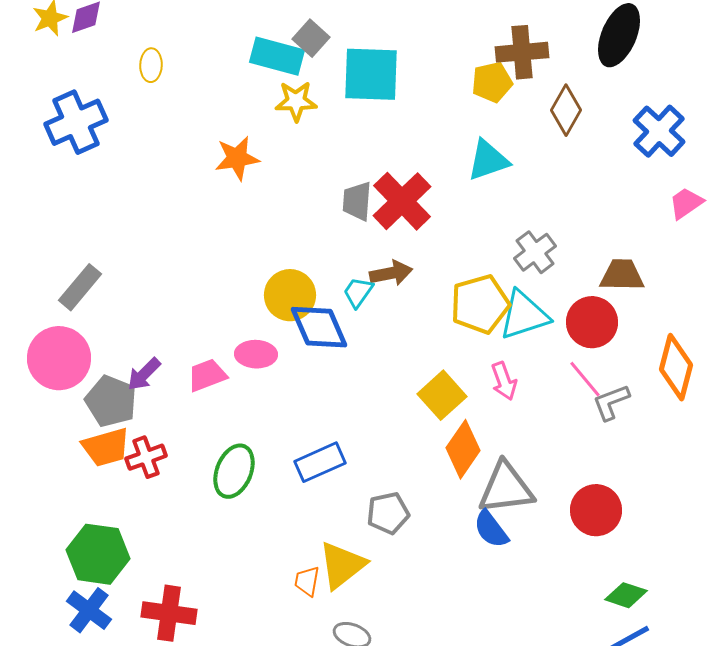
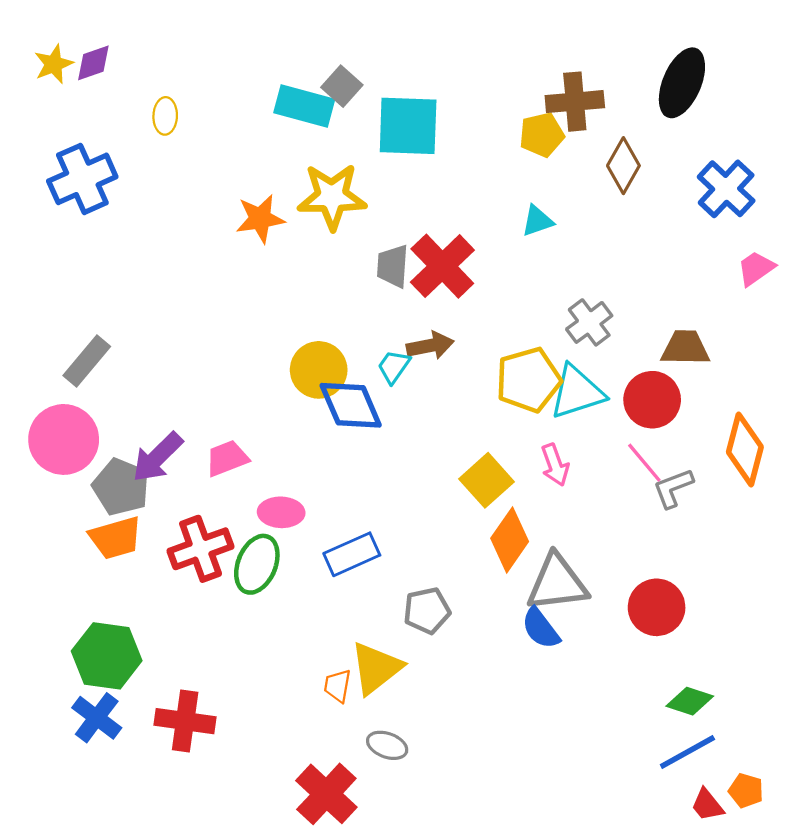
yellow star: (296, 101) -> (332, 197), moved, size x1.5
cyan triangle: (488, 160) -> (537, 221), size x0.7
pink ellipse: (256, 354) -> (281, 512), moved
purple arrow: (144, 374) -> (157, 457), size x1.4
red cross: (146, 457) -> (201, 549), moved, size x1.4

